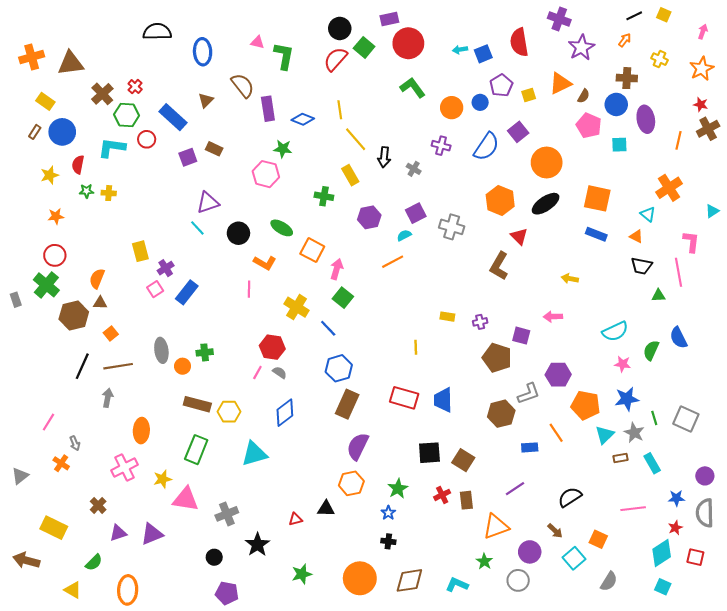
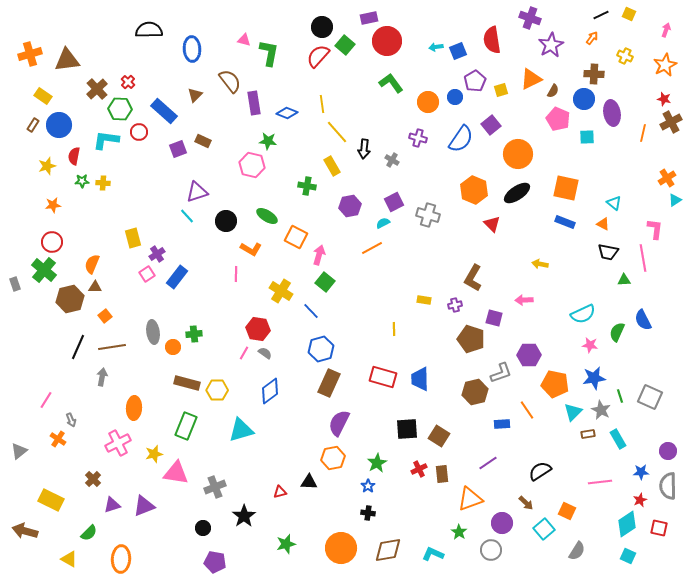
orange cross: (669, 188) -> (667, 178), moved, size x0.7
brown L-shape: (499, 266) -> (473, 278), moved

